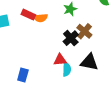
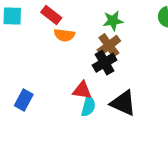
orange semicircle: (41, 18) -> (64, 35), moved
brown cross: (84, 31) -> (109, 45), moved

